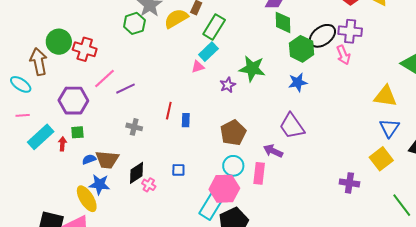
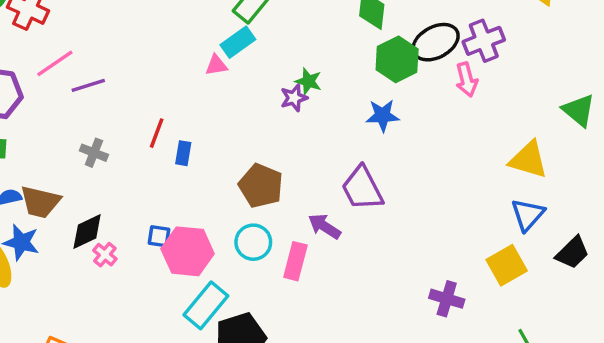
purple cross: (350, 31) -> (484, 41), turned -35
green star: (252, 69) -> (308, 81), size x0.6
purple star: (228, 85) -> (294, 98), moved
brown pentagon: (233, 133) -> (261, 186), turned -30
pink hexagon: (224, 189) -> (188, 251), moved

